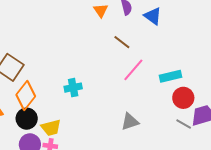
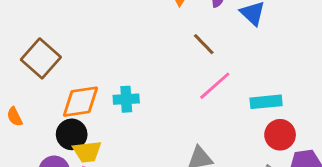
orange diamond: (26, 96) -> (80, 102), moved, turned 36
black circle: (27, 119) -> (72, 134), moved

